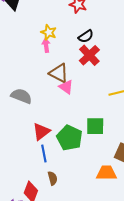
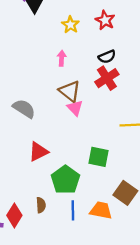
yellow star: (49, 32) -> (70, 25), moved
green pentagon: (69, 138) -> (65, 180), moved
blue line: (44, 153) -> (73, 210), moved

